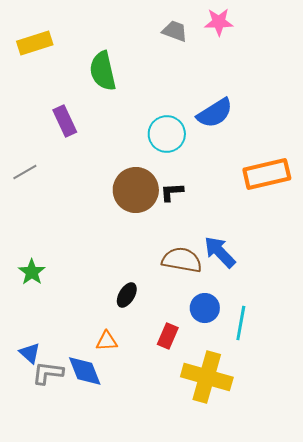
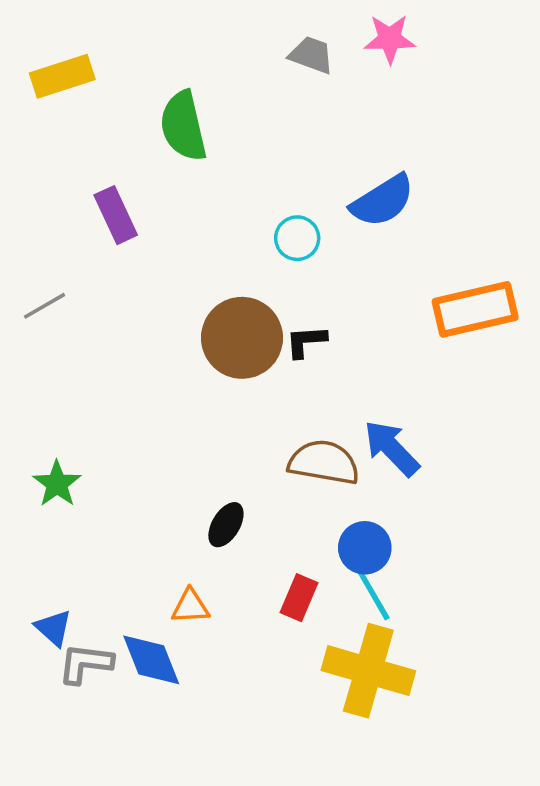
cyan circle: (167, 134) -> (297, 238), size x0.7
cyan line: (241, 323) -> (372, 592), moved, turned -40

